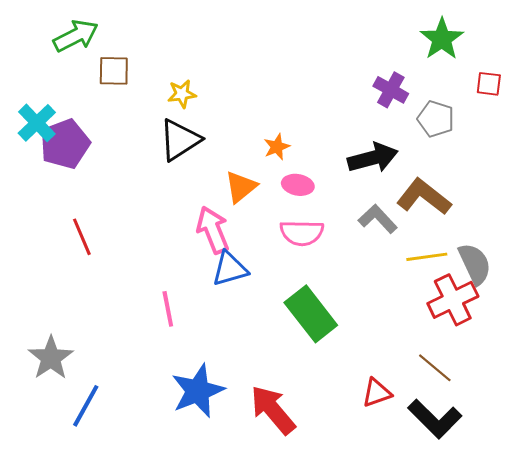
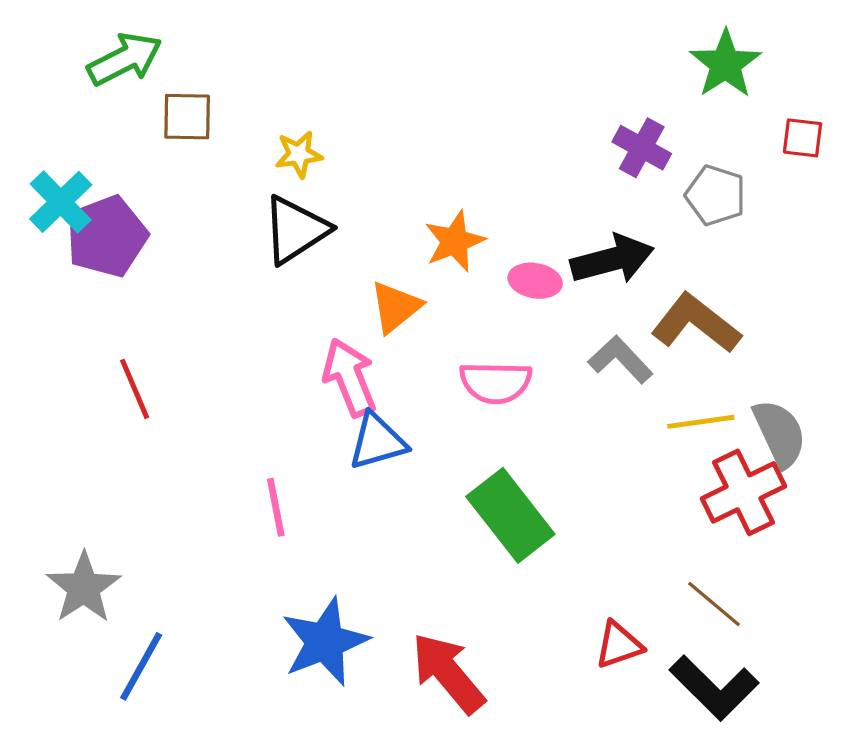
orange star: (277, 147) -> (455, 241), size x1.4
pink ellipse: (298, 185) -> (535, 281), moved

